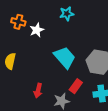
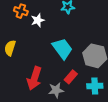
red arrow: (38, 91) -> (34, 78), size x1.6

